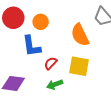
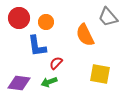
yellow square: (79, 66) -> (100, 74), moved
green arrow: (55, 84) -> (49, 82), moved

